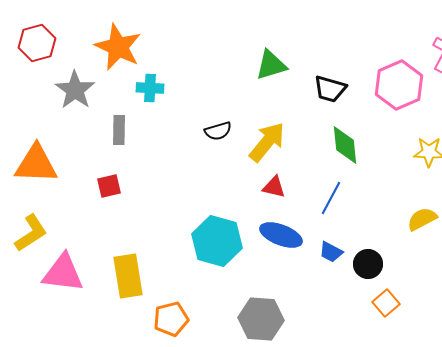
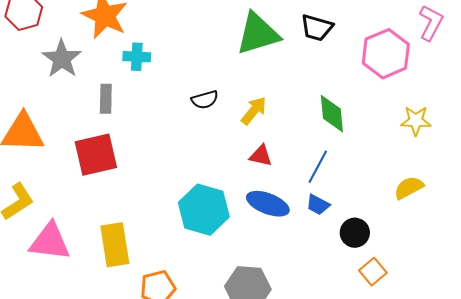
green triangle: (271, 65) -> (258, 34), size x1.4
black trapezoid: (330, 89) -> (317, 28), moved
yellow arrow: (267, 142) -> (254, 111), size x0.7
red square: (109, 186) -> (96, 155), size x1.8
blue trapezoid: (331, 252) -> (318, 205), moved

